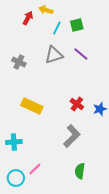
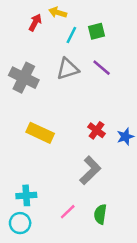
gray cross: (19, 62) -> (24, 78), size x1.6
cyan cross: (14, 142) -> (26, 195), moved
pink line: (35, 169) -> (68, 212), moved

